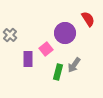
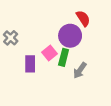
red semicircle: (88, 19) -> (83, 18), moved
green rectangle: (58, 72) -> (64, 57), moved

